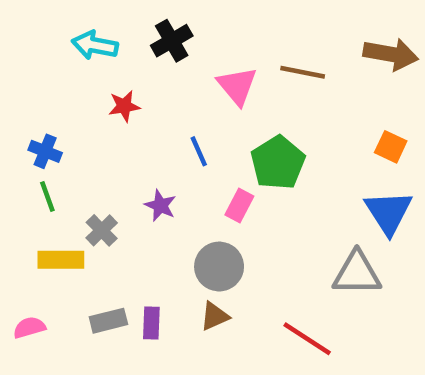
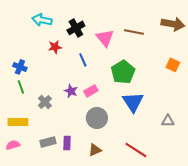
black cross: (172, 41) -> (76, 28), moved
blue line: (199, 151) -> (83, 60), moved
pink rectangle: (239, 206) -> (91, 91), moved, turned 32
blue triangle: (388, 212) -> (133, 102), moved
yellow rectangle: (61, 260) -> (18, 122), moved
gray triangle: (357, 273) -> (168, 121), moved, size x0.6
brown triangle: (215, 316) -> (95, 150), moved

